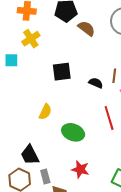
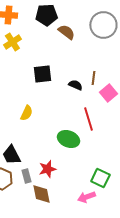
green ellipse: (73, 132) -> (68, 139), moved
red star: (80, 169) -> (47, 169), moved, turned -30

